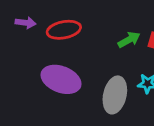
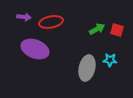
purple ellipse: (61, 79) -> (35, 49), moved

